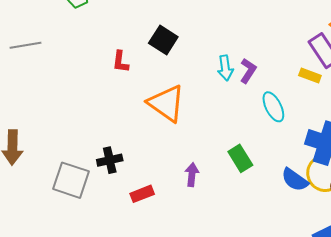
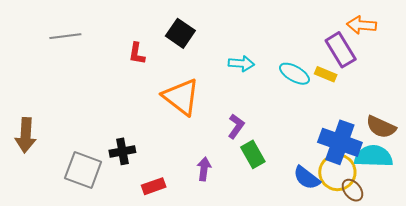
gray line: (25, 45) -> (65, 36), moved
cyan arrow: (225, 68) -> (241, 63), turned -80
purple L-shape: (248, 71) -> (236, 126), moved
cyan ellipse: (273, 107) -> (294, 74), moved, turned -36

